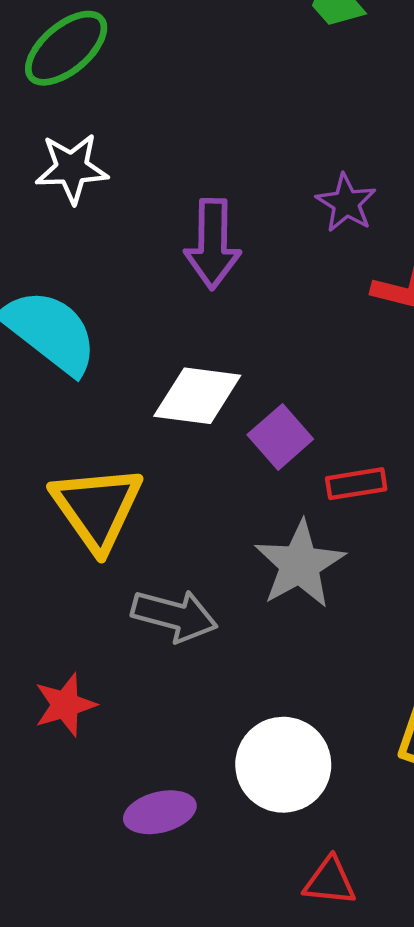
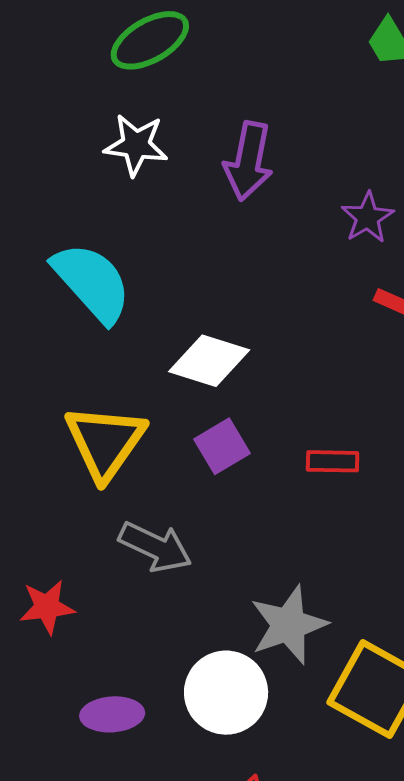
purple arrow: (213, 244) -> (248, 161), moved
purple square: (280, 437) -> (222, 446), moved
gray star: (300, 564) -> (289, 625), moved

